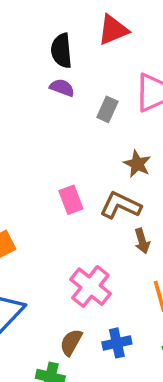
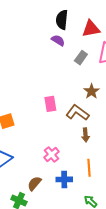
red triangle: (113, 30) -> (91, 29), moved
pink cross: (90, 287) -> (52, 155), size x0.7
blue cross: (117, 343) -> (64, 179), moved

